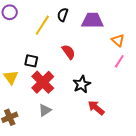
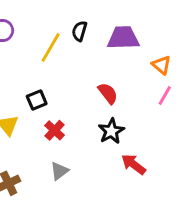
red semicircle: (69, 52) -> (108, 93), moved
black square: (31, 61) -> (37, 100), turned -32
red cross: (43, 82) -> (55, 130), size x0.6

